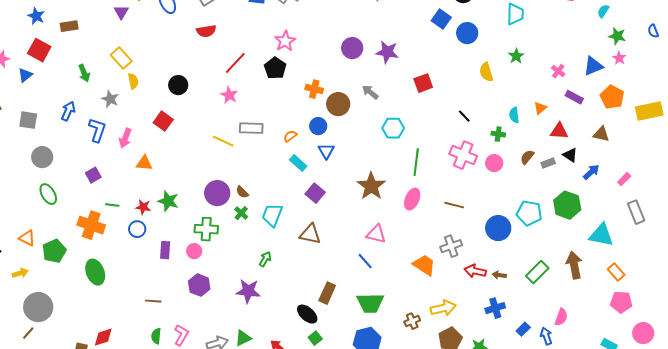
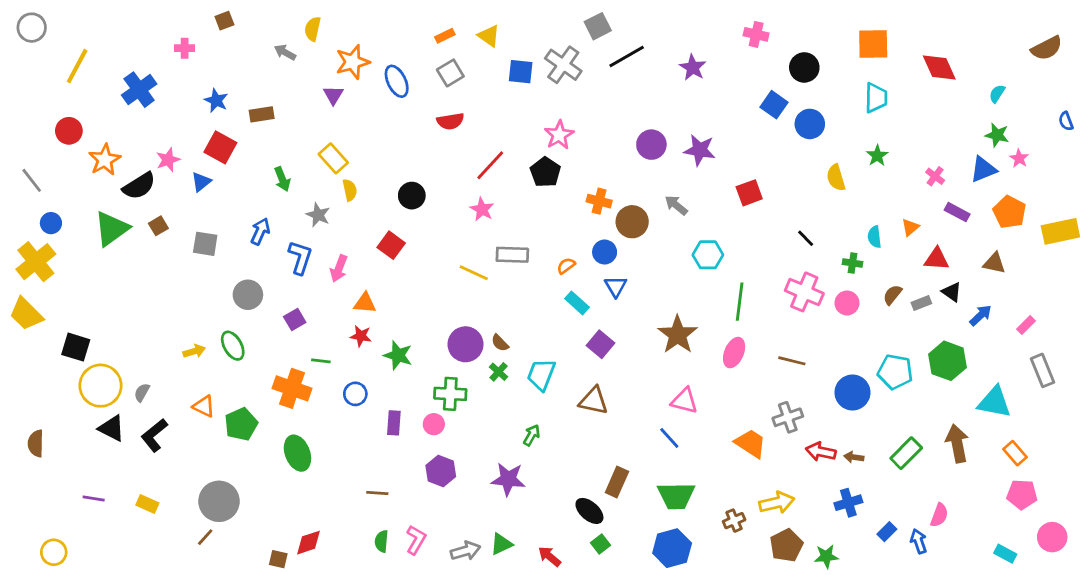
green star: (617, 36) -> (997, 135), moved
gray circle: (42, 157) -> (248, 295), moved
red star: (143, 207) -> (361, 336), moved
yellow arrow: (20, 273) -> (194, 351), moved

